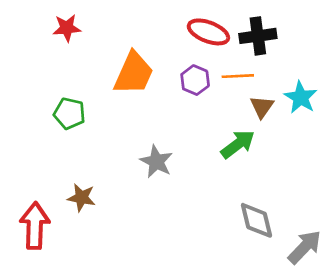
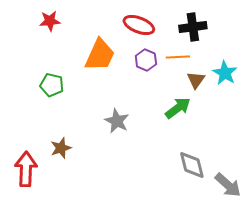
red ellipse: (208, 32) -> (139, 25), moved
brown star: (81, 198) -> (61, 148), turned -30
gray arrow: (305, 247) -> (228, 185), turned 88

